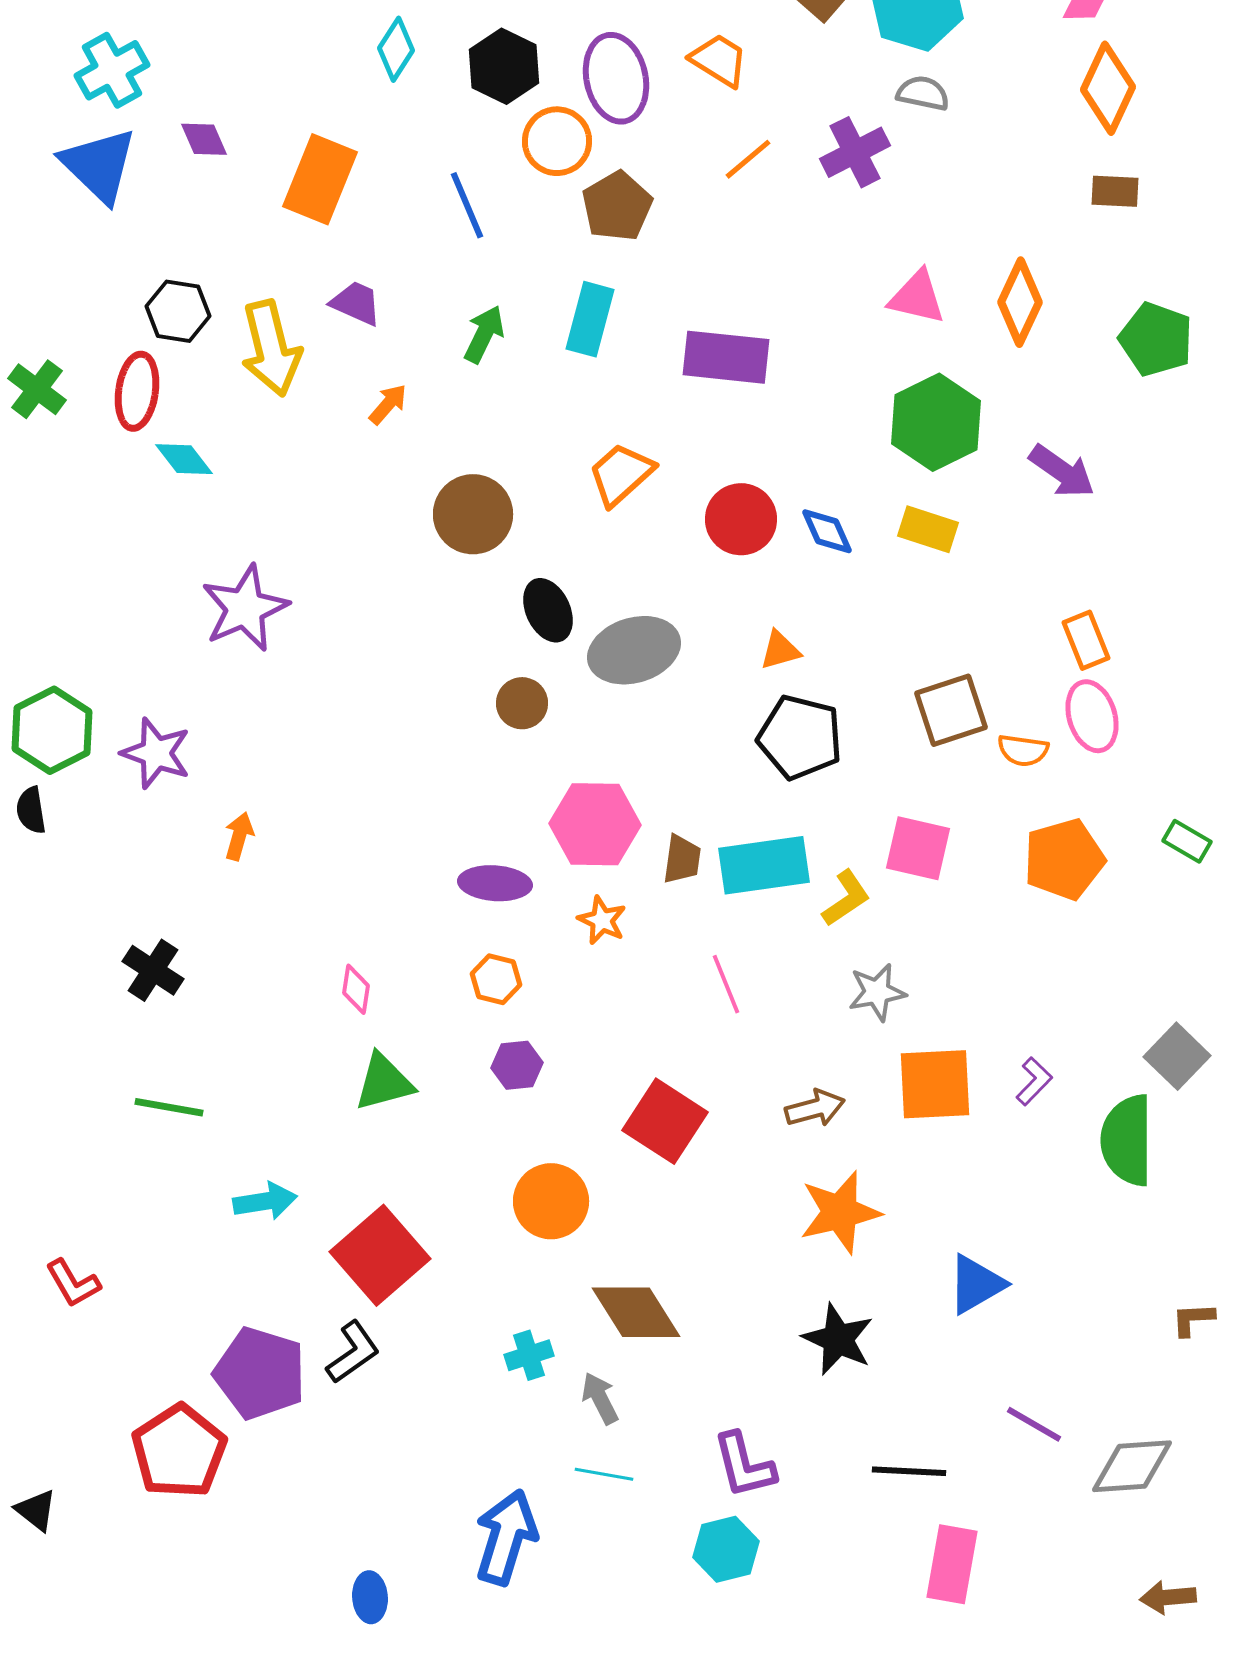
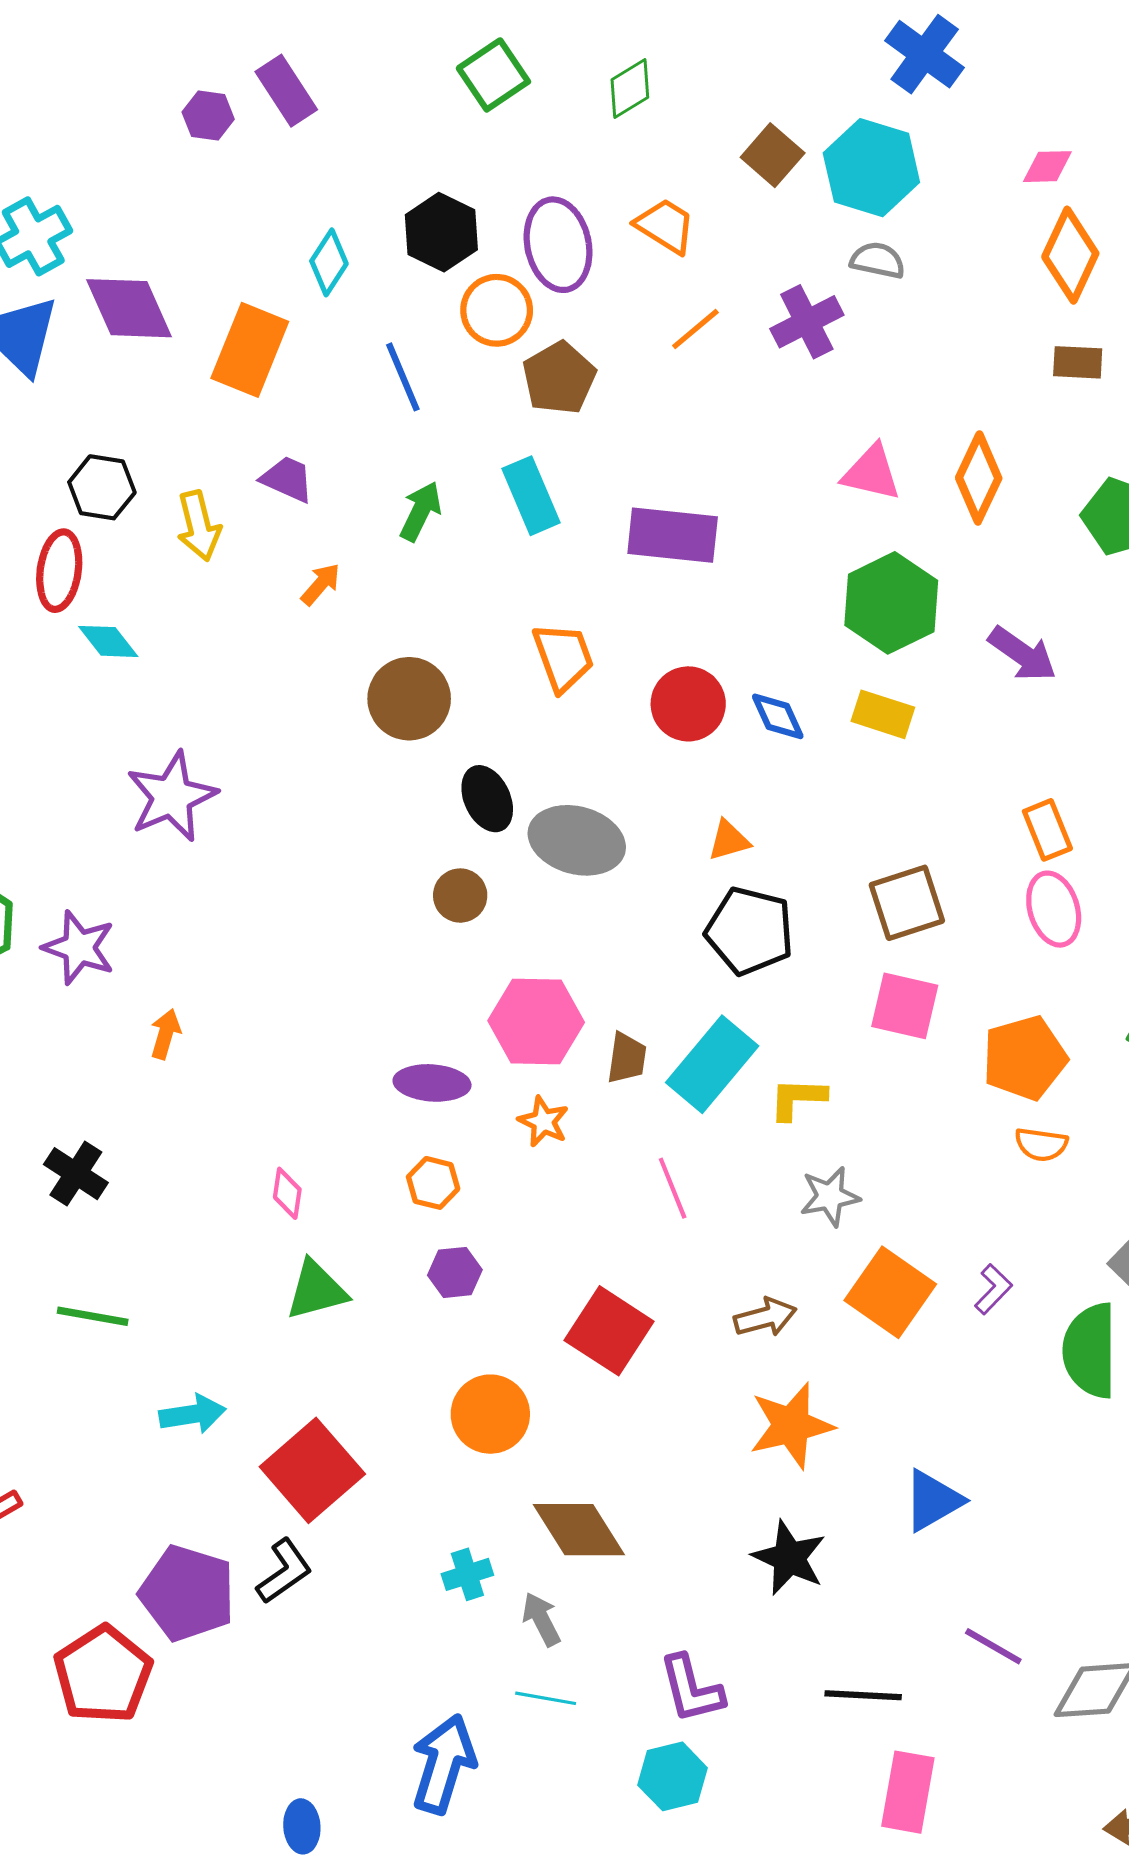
cyan diamond: (396, 49) -> (329, 262), moved
purple diamond: (204, 139) -> (129, 308), size x1.8
cyan rectangle: (590, 319) -> (531, 496), turned -38
yellow arrow: (271, 348) -> (199, 526), size x0.7
orange trapezoid: (621, 474) -> (563, 657), turned 112
gray ellipse: (634, 650) -> (577, 840), turned 32
orange semicircle: (1023, 750) -> (1041, 1144), moved
pink square: (918, 848) -> (905, 1006), moved
cyan rectangle: (764, 865) -> (712, 1064), turned -42
yellow L-shape: (846, 898) -> (798, 1099), turned -144
orange square: (935, 1084) -> (890, 1292), turned 38

